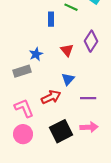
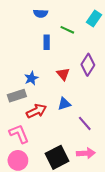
blue triangle: (68, 79) -> (64, 104), turned 32
red arrow: (51, 97) -> (36, 111), moved
purple line: (88, 98) -> (85, 123), turned 49

